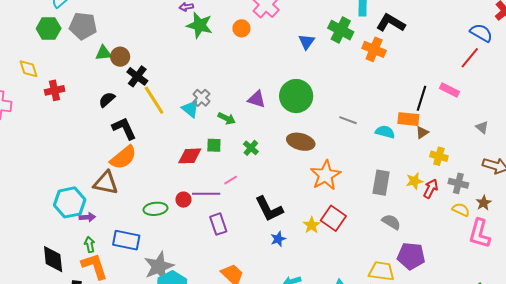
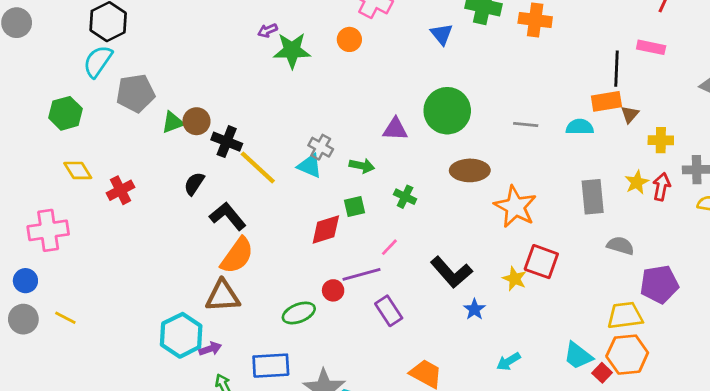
green hexagon: (49, 29) -> (65, 113), moved

